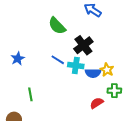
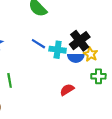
black cross: (83, 45) -> (80, 41), moved
red semicircle: (97, 103) -> (67, 90), moved

